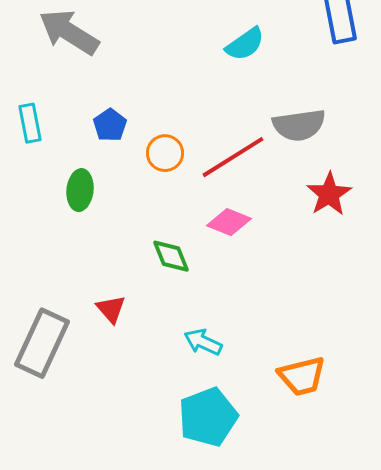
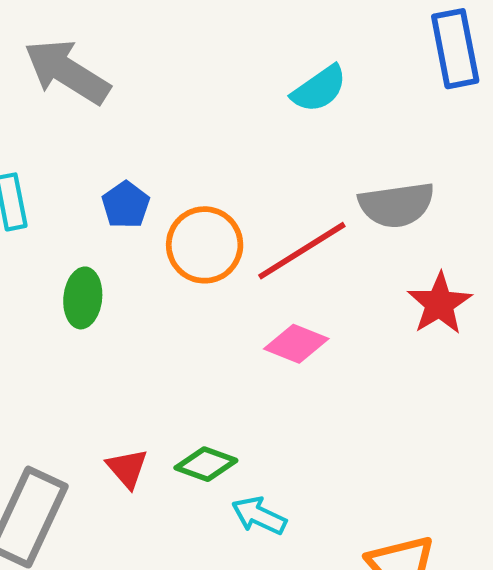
orange circle: (165, 153) -> (205, 245), size x1.4
green diamond: (171, 256) -> (206, 464), moved, turned -48

